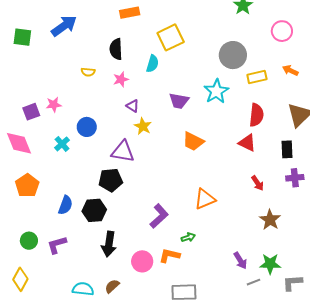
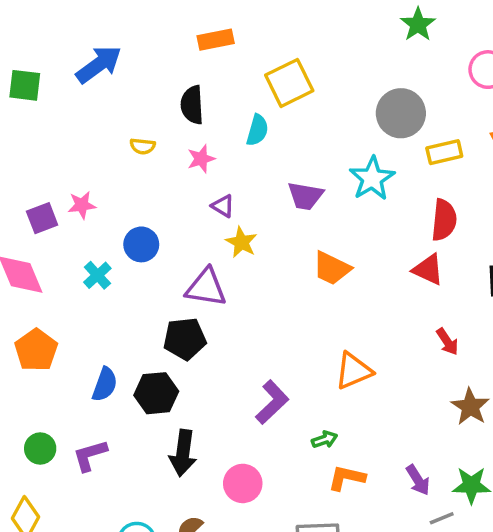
orange L-shape: (169, 256) -> (347, 478), moved

